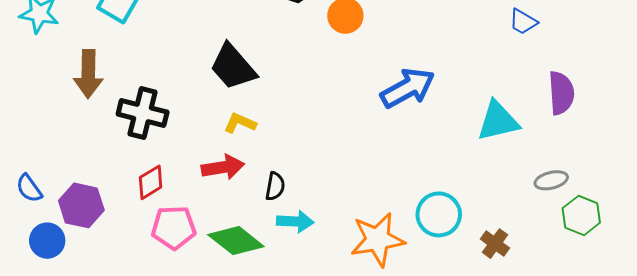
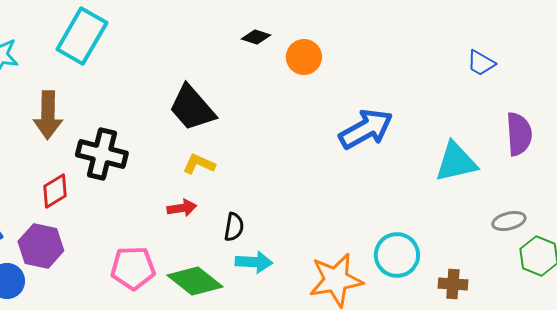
red arrow: (223, 167) -> (182, 208), size x0.7
red diamond: (151, 182) -> (55, 191), moved
brown cross: (495, 244) -> (453, 284), turned -32

